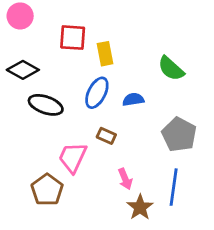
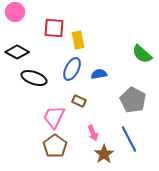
green semicircle: (171, 69) -> (142, 54), moved
blue line: (174, 187) -> (129, 139), turned -36
brown pentagon: (47, 190) -> (55, 146), moved

